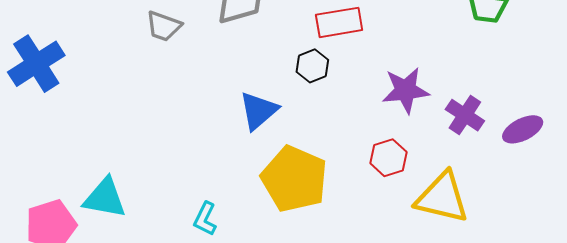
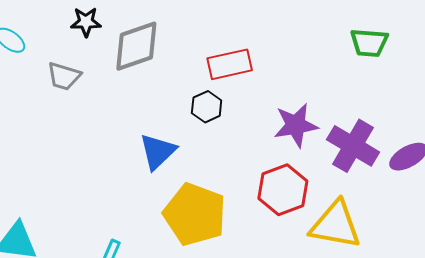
purple cross: (465, 115) -> (353, 146), size x1.4
red hexagon: (389, 158) -> (283, 190), size x1.4

